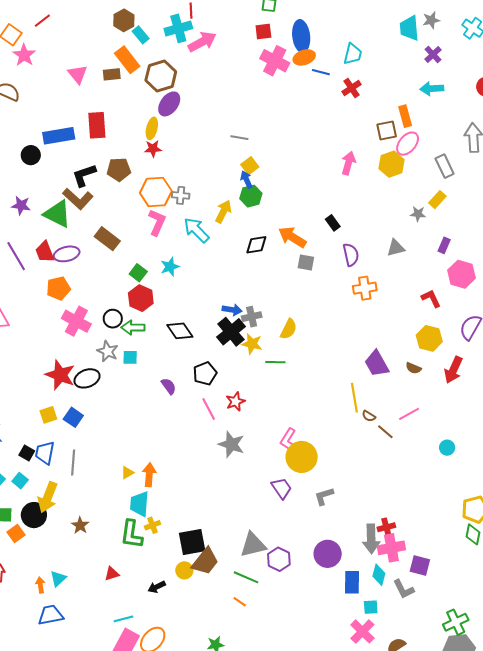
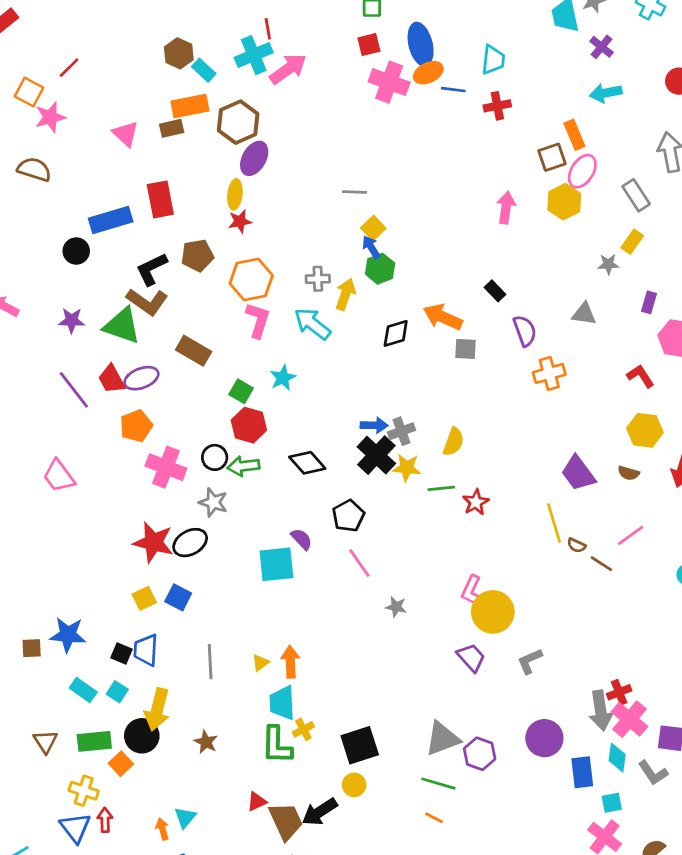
pink star: (24, 55) -> (50, 117), turned 30
orange rectangle: (127, 60) -> (190, 106), turned -56
red cross: (352, 88) -> (497, 106), turned 30
gray cross: (181, 195) -> (318, 279), moved
gray triangle: (396, 248) -> (584, 314), turned 30
cyan square: (130, 357) -> (276, 564), moved, size x1.8
red star: (235, 401) -> (476, 502), moved
gray star: (231, 444) -> (396, 607), size x0.6
gray line: (73, 462) -> (210, 662), moved
pink cross: (391, 548) -> (629, 719), turned -32
brown trapezoid: (205, 561) -> (286, 821), moved, turned -56
black arrow: (157, 587) -> (320, 812), size x1.5

